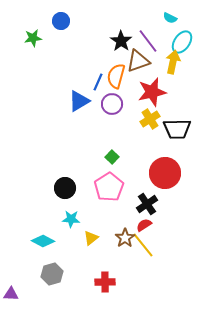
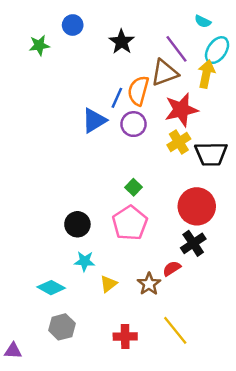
black star: (121, 41) -> (122, 42), moved
black cross: (147, 204) -> (193, 243), moved
yellow line: (143, 245) -> (175, 330), moved

